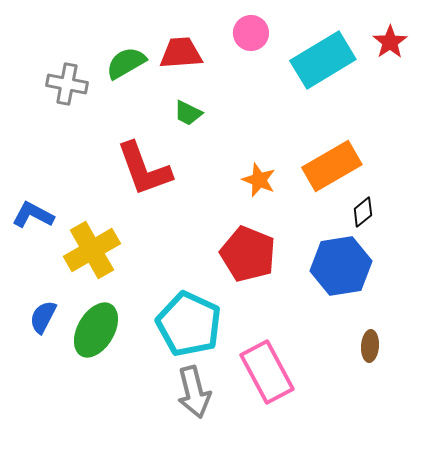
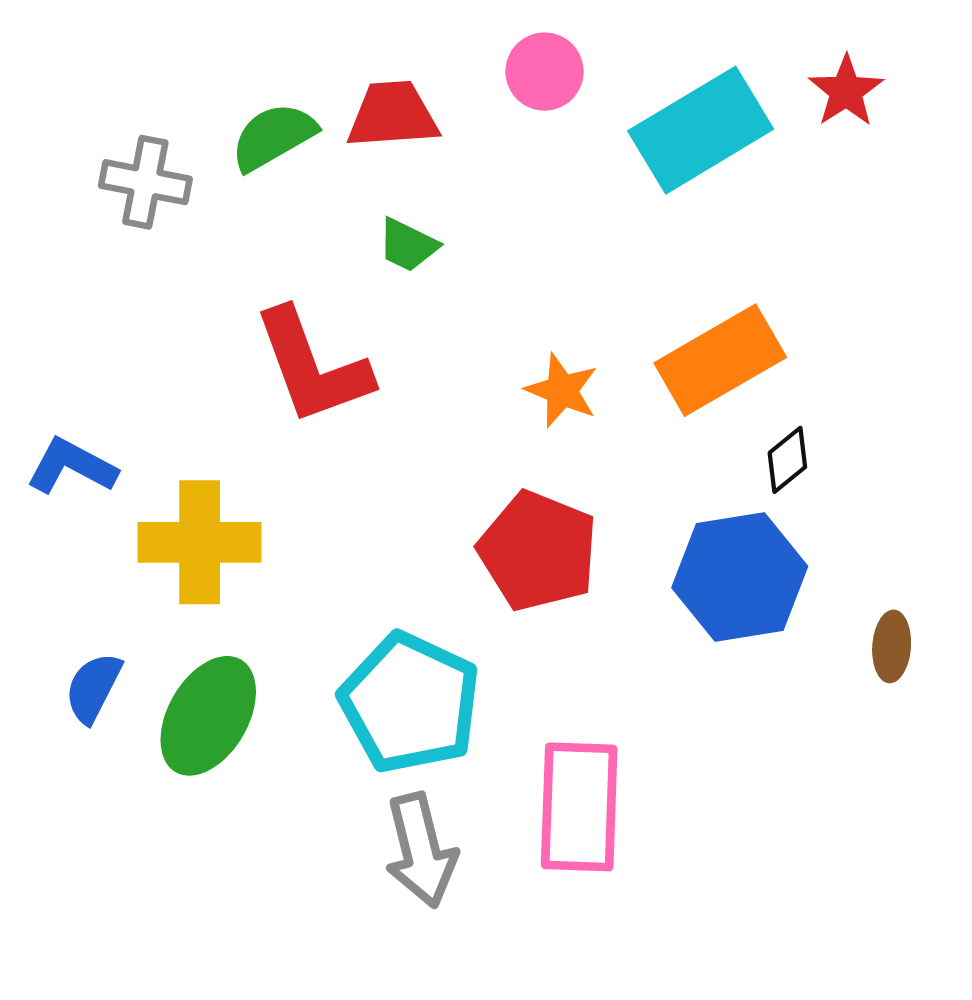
yellow cross: (92, 250) -> (200, 542), turned 30
brown ellipse: (370, 346) -> (892, 646), moved
pink rectangle: (267, 372) -> (579, 807), turned 30

